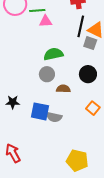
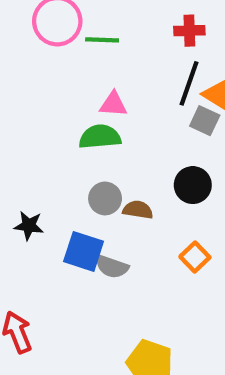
pink triangle: (46, 21) -> (113, 104), moved
green semicircle: (53, 54) -> (100, 137), moved
gray circle: (47, 74) -> (105, 198), moved

